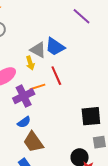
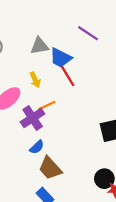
purple line: (82, 16) -> (88, 33), moved
gray triangle: (38, 50) -> (39, 46), moved, turned -30
red line: (56, 76) -> (68, 76), moved

